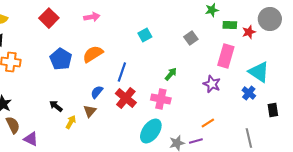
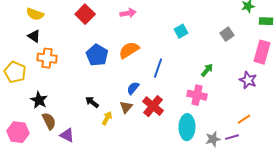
red cross: (126, 98) -> (153, 106), moved
cyan ellipse: (151, 131) -> (187, 127), turned -35

